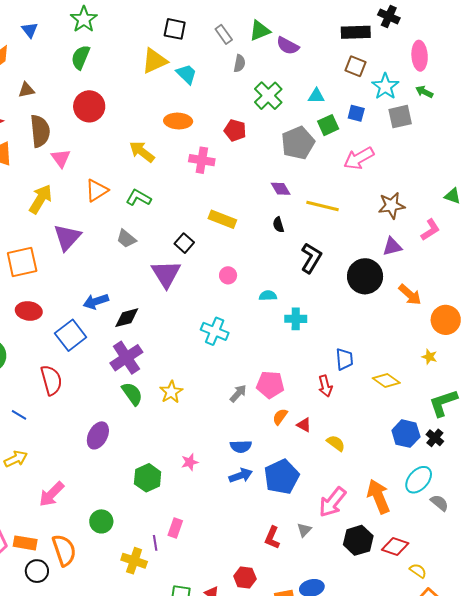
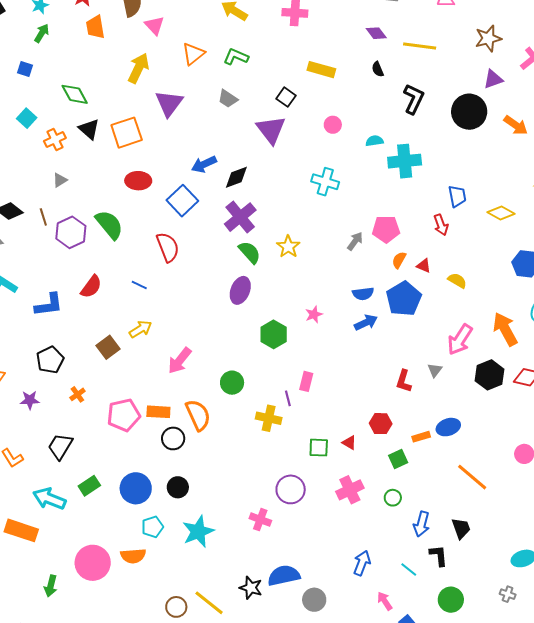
cyan cross: (296, 319) -> (405, 161), size x1.5
purple ellipse: (98, 435) -> (240, 290), moved
blue pentagon: (282, 477) -> (404, 299), moved

